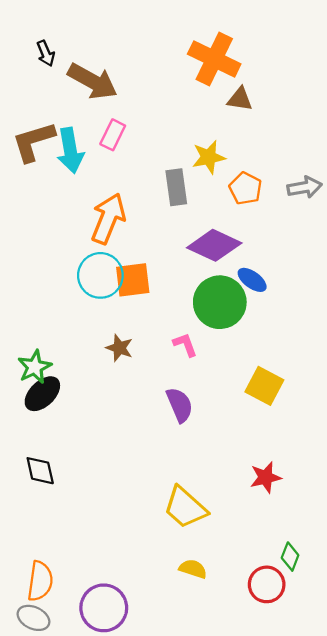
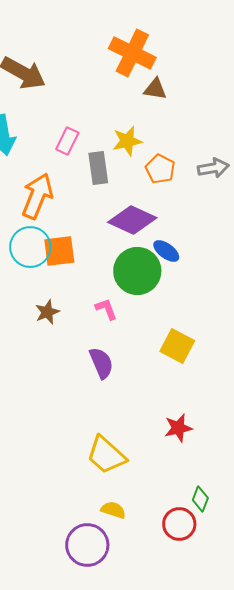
pink rectangle: (113, 135) -> (67, 141), moved
brown star: (119, 348) -> (47, 312), turned 30
purple circle: (104, 608) -> (87, 545), moved

